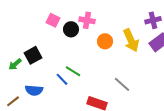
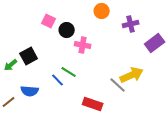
pink cross: (87, 20) -> (83, 45), moved
purple cross: (153, 20) -> (131, 24), moved
yellow arrow: (131, 40) -> (132, 75), moved, turned -90
orange circle: (105, 41) -> (102, 11), moved

